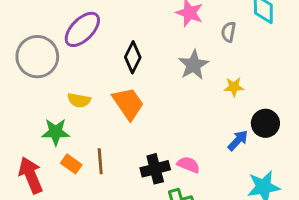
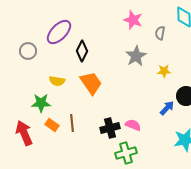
gray circle: (37, 57) -> (28, 51), size x0.6
black diamond: (133, 57) -> (82, 51), moved

